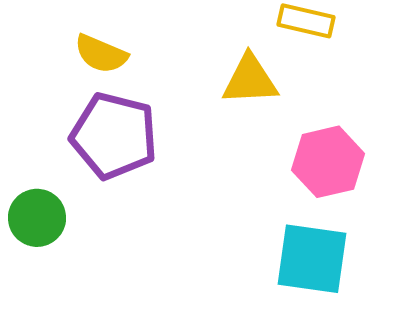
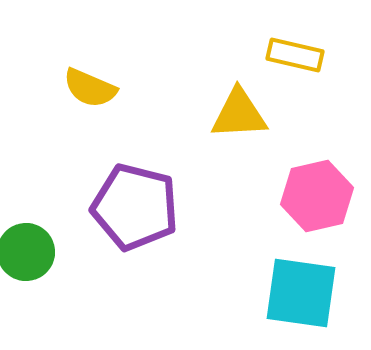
purple pentagon: (114, 136) -> (135, 207), moved

